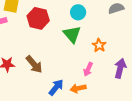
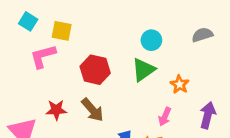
red hexagon: (38, 18) -> (95, 70), moved
green triangle: (72, 34) -> (143, 70), turned 36

